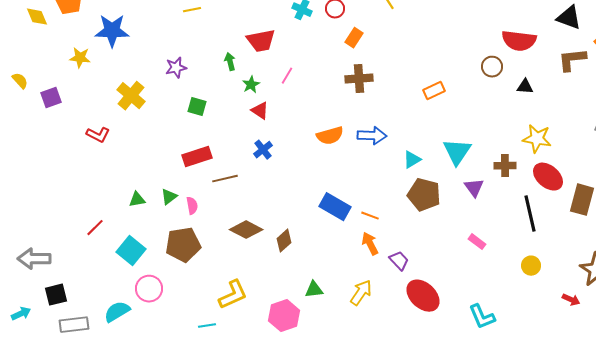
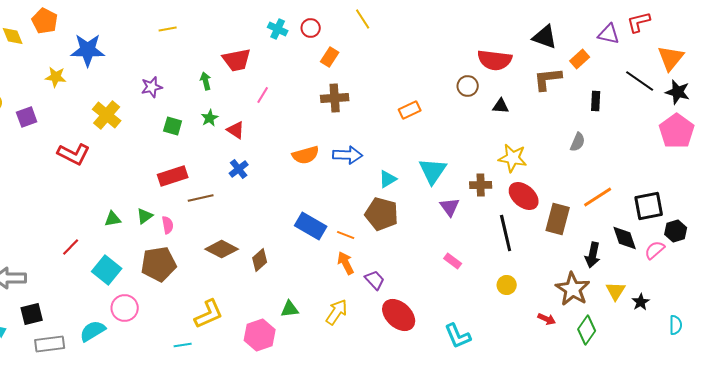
green star: (251, 85) -> (210, 118), moved
red L-shape: (98, 135) -> (74, 154), size x1.4
brown pentagon: (424, 195) -> (382, 214), moved

